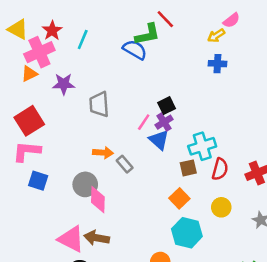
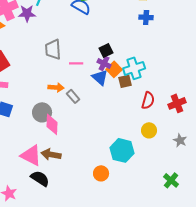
purple star: (64, 84) -> (27, 13), moved
pink line: (144, 122) -> (76, 63), moved, turned 56
purple cross: (164, 122) -> (104, 63), turned -32
cyan cross: (202, 146) -> (134, 68), moved
brown square: (188, 168) -> (125, 81), moved
orange square: (179, 198) -> (114, 69), moved

